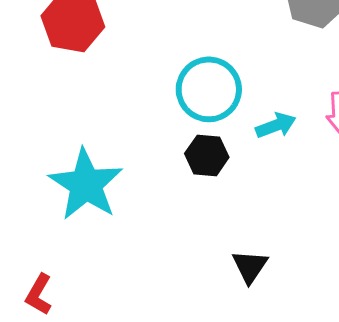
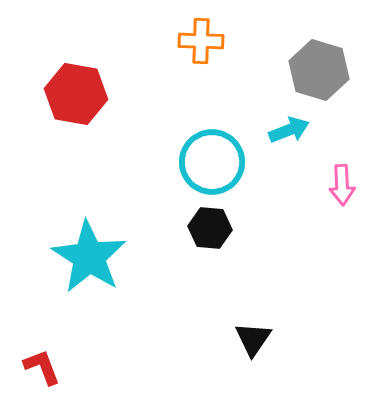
cyan arrow: (276, 125) -> (289, 130), moved
red L-shape: (39, 294) -> (42, 367), turned 129

